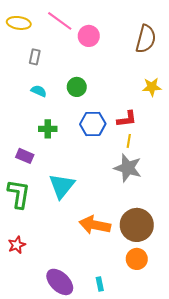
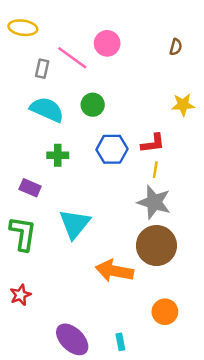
pink line: (60, 21) -> (72, 58), moved
brown semicircle: (146, 39) -> (176, 47), size x0.5
cyan semicircle: (39, 91) -> (47, 110), size x1.8
brown circle: (137, 225) -> (156, 246), moved

